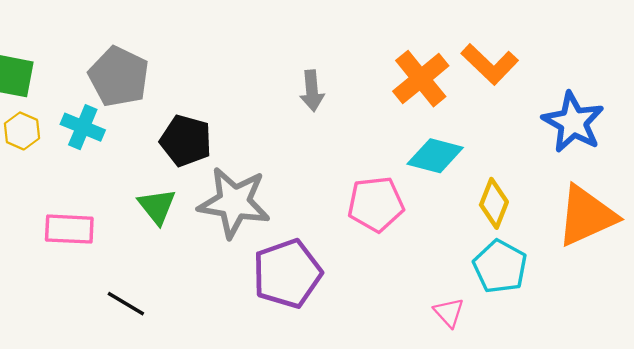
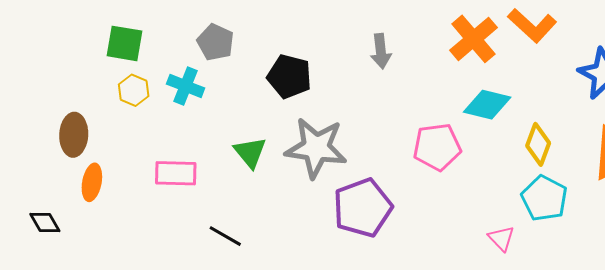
gray pentagon: (119, 77) -> (215, 42), size x0.7
black pentagon: (186, 141) -> (289, 76), moved

